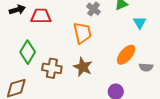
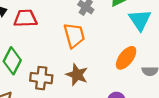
cyan triangle: (140, 23) -> (140, 20), size x1.5

